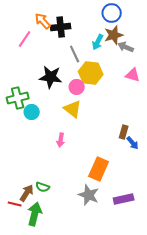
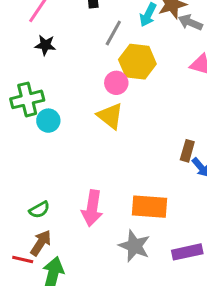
gray line: (75, 54) -> (113, 33), turned 54
black star: (51, 77) -> (45, 45), moved, size x0.6
pink arrow: (61, 140) -> (92, 208), moved, size x1.6
orange rectangle: (99, 169) -> (150, 207), turned 70
green semicircle: (43, 187) -> (39, 210), moved, turned -48

